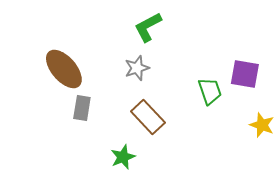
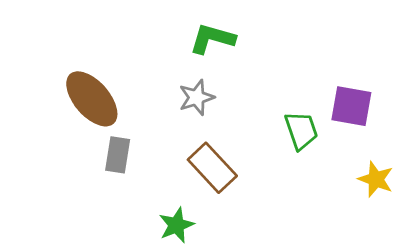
green L-shape: (148, 27) -> (212, 39), turned 44

